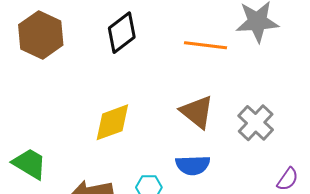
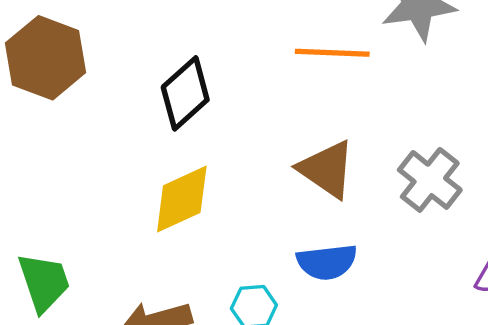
black diamond: (122, 33) -> (185, 93), moved
green trapezoid: (29, 164) -> (44, 282), turned 45

